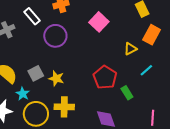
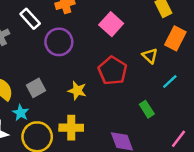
yellow triangle: (130, 49) -> (150, 56), turned -48
red pentagon: (105, 77) -> (113, 71), moved
yellow star: (56, 78) -> (77, 91), moved
pink line: (153, 118) -> (178, 139), turned 35

